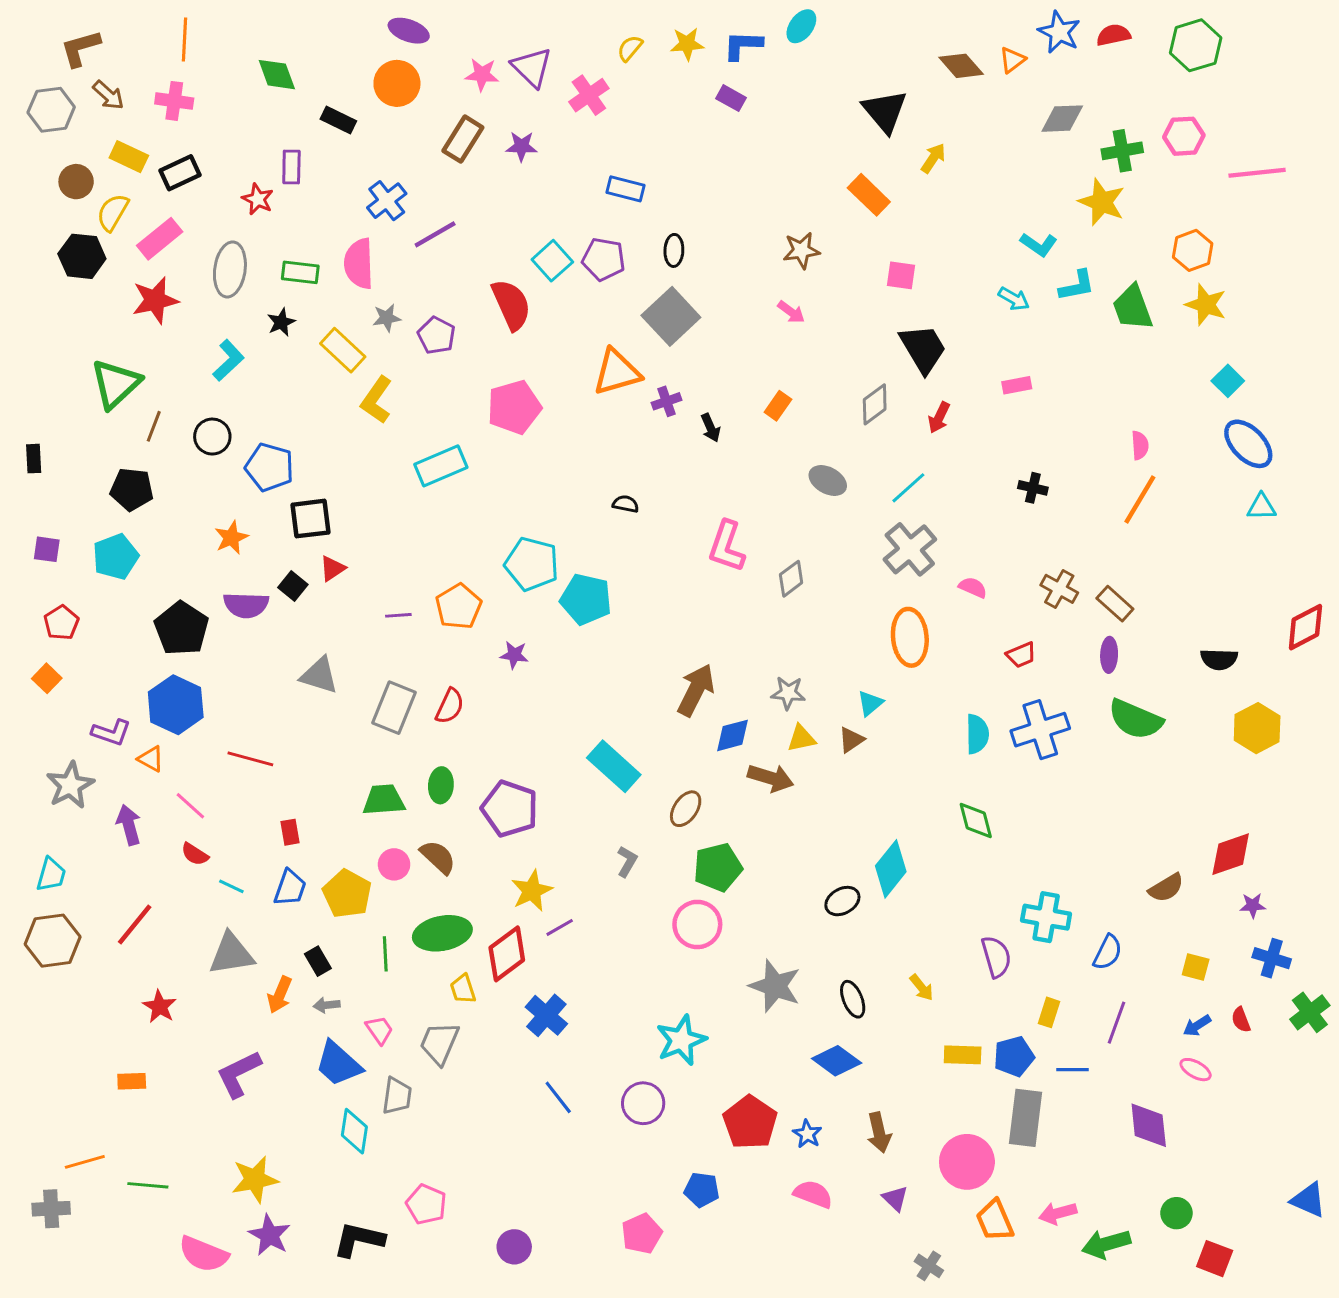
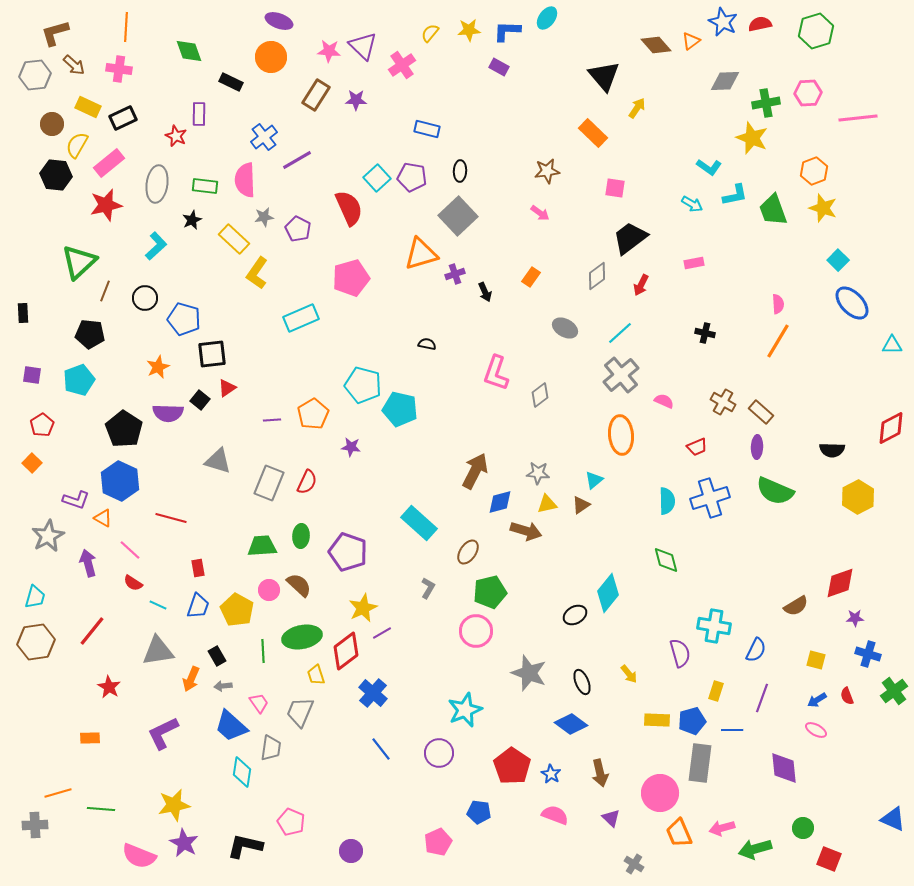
black trapezoid: (923, 349) -> (630, 238), turned -96
cyan triangle: (1261, 507) -> (892, 345), moved

